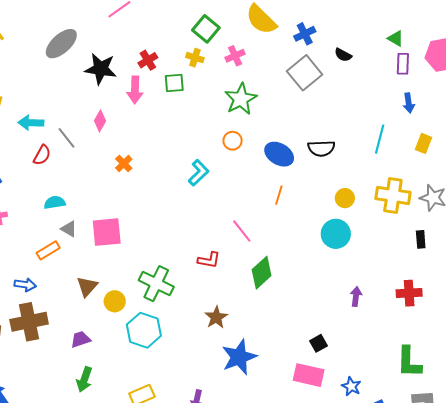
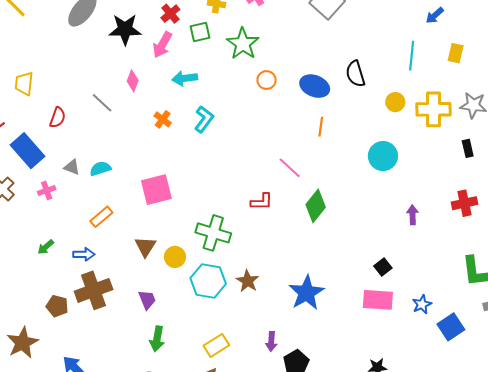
pink arrow: (135, 90) -> (162, 45), turned 36
green star: (241, 99) -> (243, 44), moved
blue arrow: (409, 103) -> (435, 15), turned 66
cyan arrow: (31, 123) -> (185, 78), moved
black semicircle: (321, 148) -> (355, 74), turned 84
red semicircle: (42, 155) -> (58, 118), moved
cyan L-shape: (199, 173) -> (204, 119), moved
yellow circle: (345, 198) -> (395, 102), moved
gray triangle: (69, 229) -> (72, 167), moved
brown star: (216, 317) -> (248, 281), moved
purple trapezoid: (81, 339) -> (147, 300), turned 95
blue star: (351, 386) -> (422, 304), turned 30

